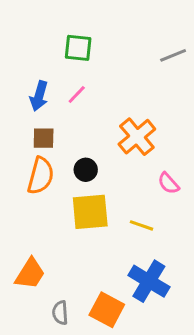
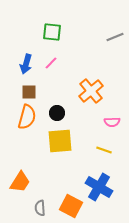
pink semicircle: (169, 183) -> (112, 122), turned -49
yellow line: (141, 225) -> (104, 150), moved

